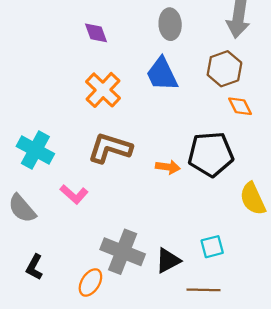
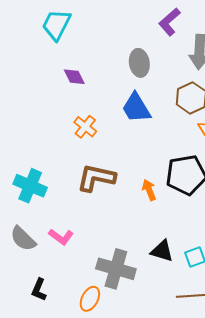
orange cross: (103, 90) -> (85, 127), size x0.7
orange arrow: (168, 167) -> (149, 190), turned -115
pink L-shape: (74, 194) -> (61, 237), moved
black triangle: (168, 261) -> (162, 251), moved, turned 50

